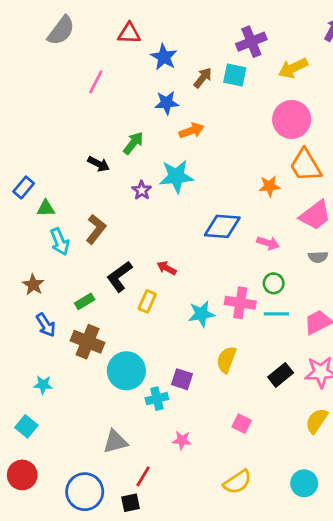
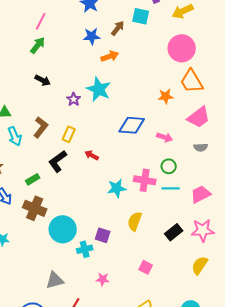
brown arrow: (203, 78) -> (118, 28), moved
green arrow: (133, 143) -> (38, 45), moved
cyan star: (176, 176) -> (99, 89), turned 30
yellow rectangle: (147, 301) -> (69, 134), moved

